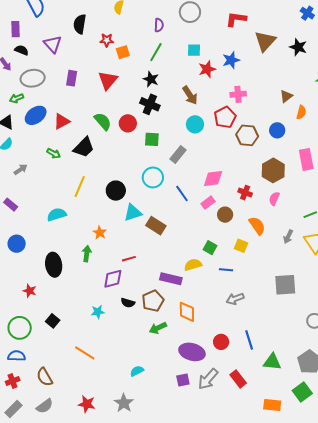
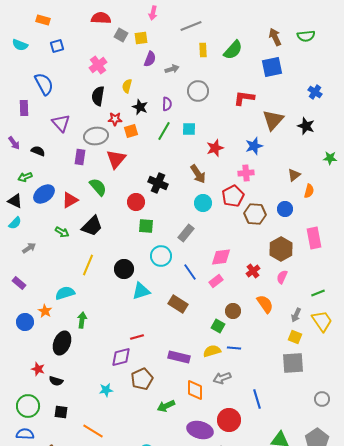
black semicircle: (80, 24) -> (98, 96), moved
black semicircle: (22, 50) -> (38, 151), moved
cyan square: (194, 50) -> (189, 129), moved
blue star: (231, 60) -> (254, 146), moved
gray ellipse: (33, 78) -> (96, 136), moved
black star: (151, 79) -> (140, 107), moved
green semicircle: (103, 121) -> (98, 187), moved
green square: (152, 139) -> (146, 226), moved
red cross: (245, 193) -> (253, 271), turned 32
brown circle: (225, 215) -> (233, 311), moved
brown rectangle: (156, 226) -> (178, 304), moved
orange star: (100, 233) -> (45, 311), moved
yellow square: (241, 246) -> (295, 337), moved
green arrow: (87, 254) -> (82, 320), moved
black ellipse: (54, 265) -> (62, 343), turned 30
yellow semicircle: (193, 265) -> (212, 351), moved
gray arrow: (235, 299) -> (222, 378), moved
brown pentagon: (153, 301) -> (142, 379), moved
black semicircle: (128, 303) -> (56, 381), moved
black square: (53, 321) -> (61, 412), moved, turned -32
blue line: (249, 340) -> (257, 399), moved
red circle: (221, 342) -> (229, 420), size x1.5

